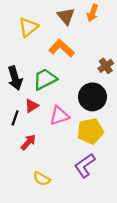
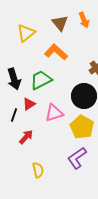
orange arrow: (92, 13) -> (84, 20), turned -42
yellow pentagon: (90, 131) -> (82, 127), turned -30
yellow semicircle: (42, 179) -> (38, 170), turned -133

